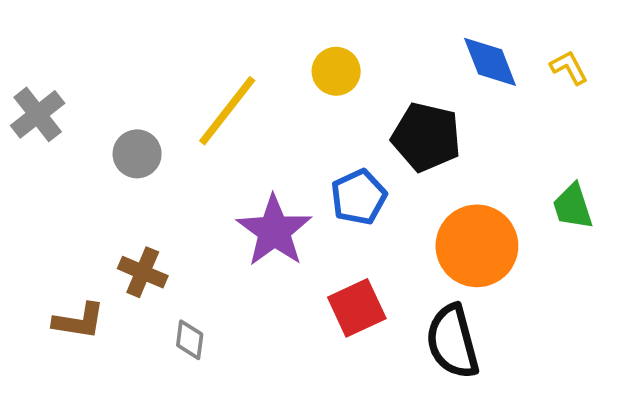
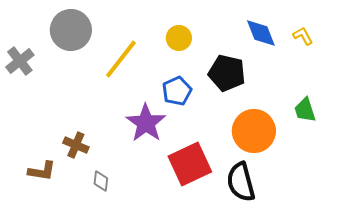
gray circle: (137, 154) -> (71, 30), moved, size x1.6
blue pentagon: (359, 197) -> (177, 91), moved
red square: (357, 308) -> (190, 164), size x1.4

